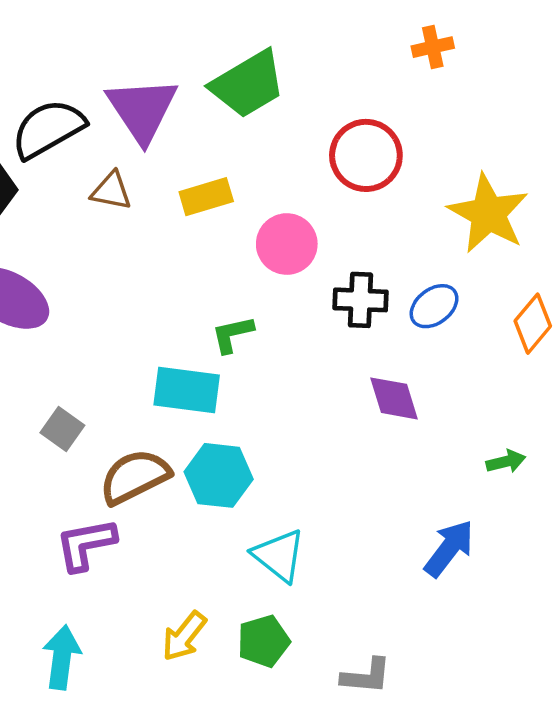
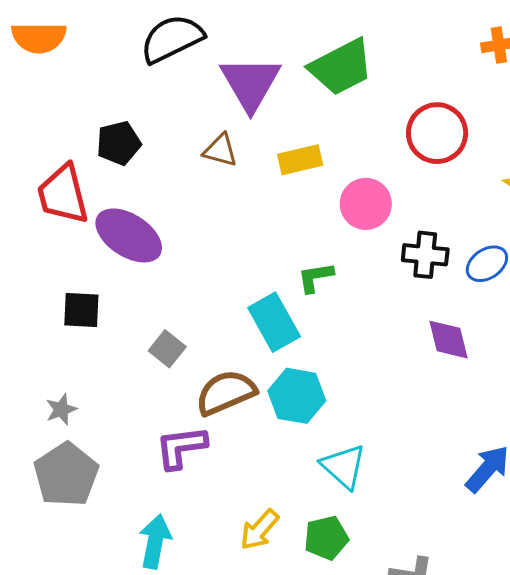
black semicircle: (48, 129) -> (172, 39), moved
cyan rectangle: (187, 390) -> (274, 322), turned 50

